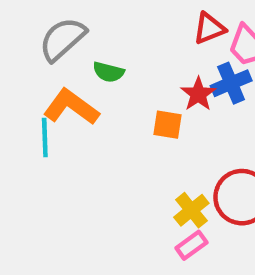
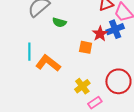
orange L-shape: (71, 107) -> (48, 63), moved
yellow cross: (191, 210) -> (82, 86), moved

